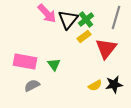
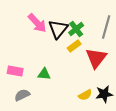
pink rectangle: (25, 61) -> (15, 71), size x0.7
green triangle: (54, 64) -> (44, 74), turned -48

